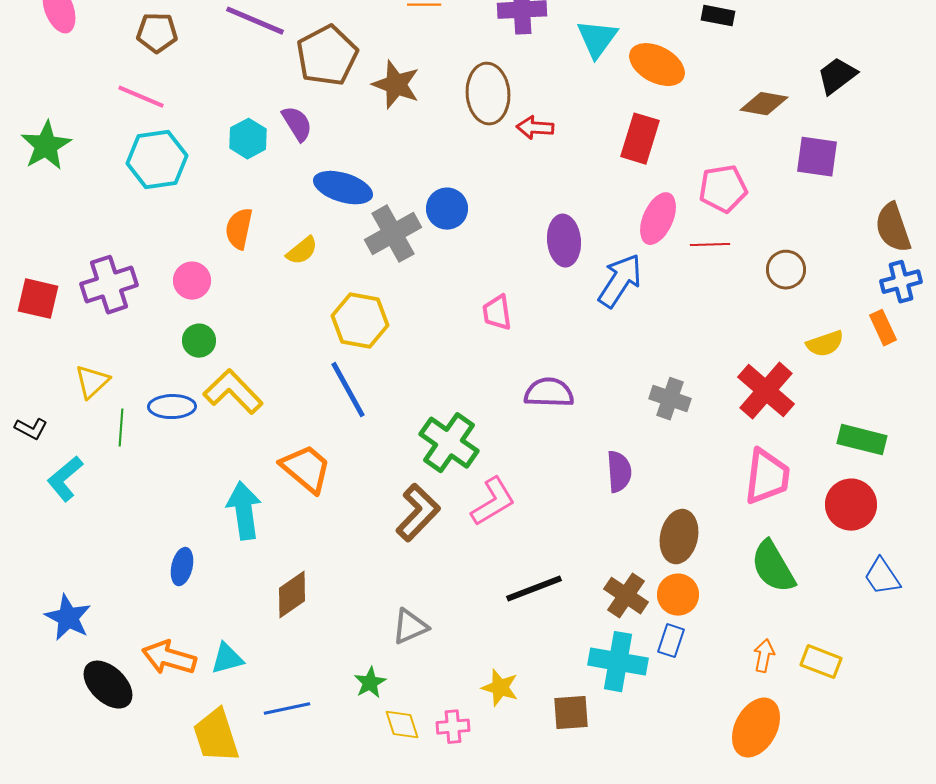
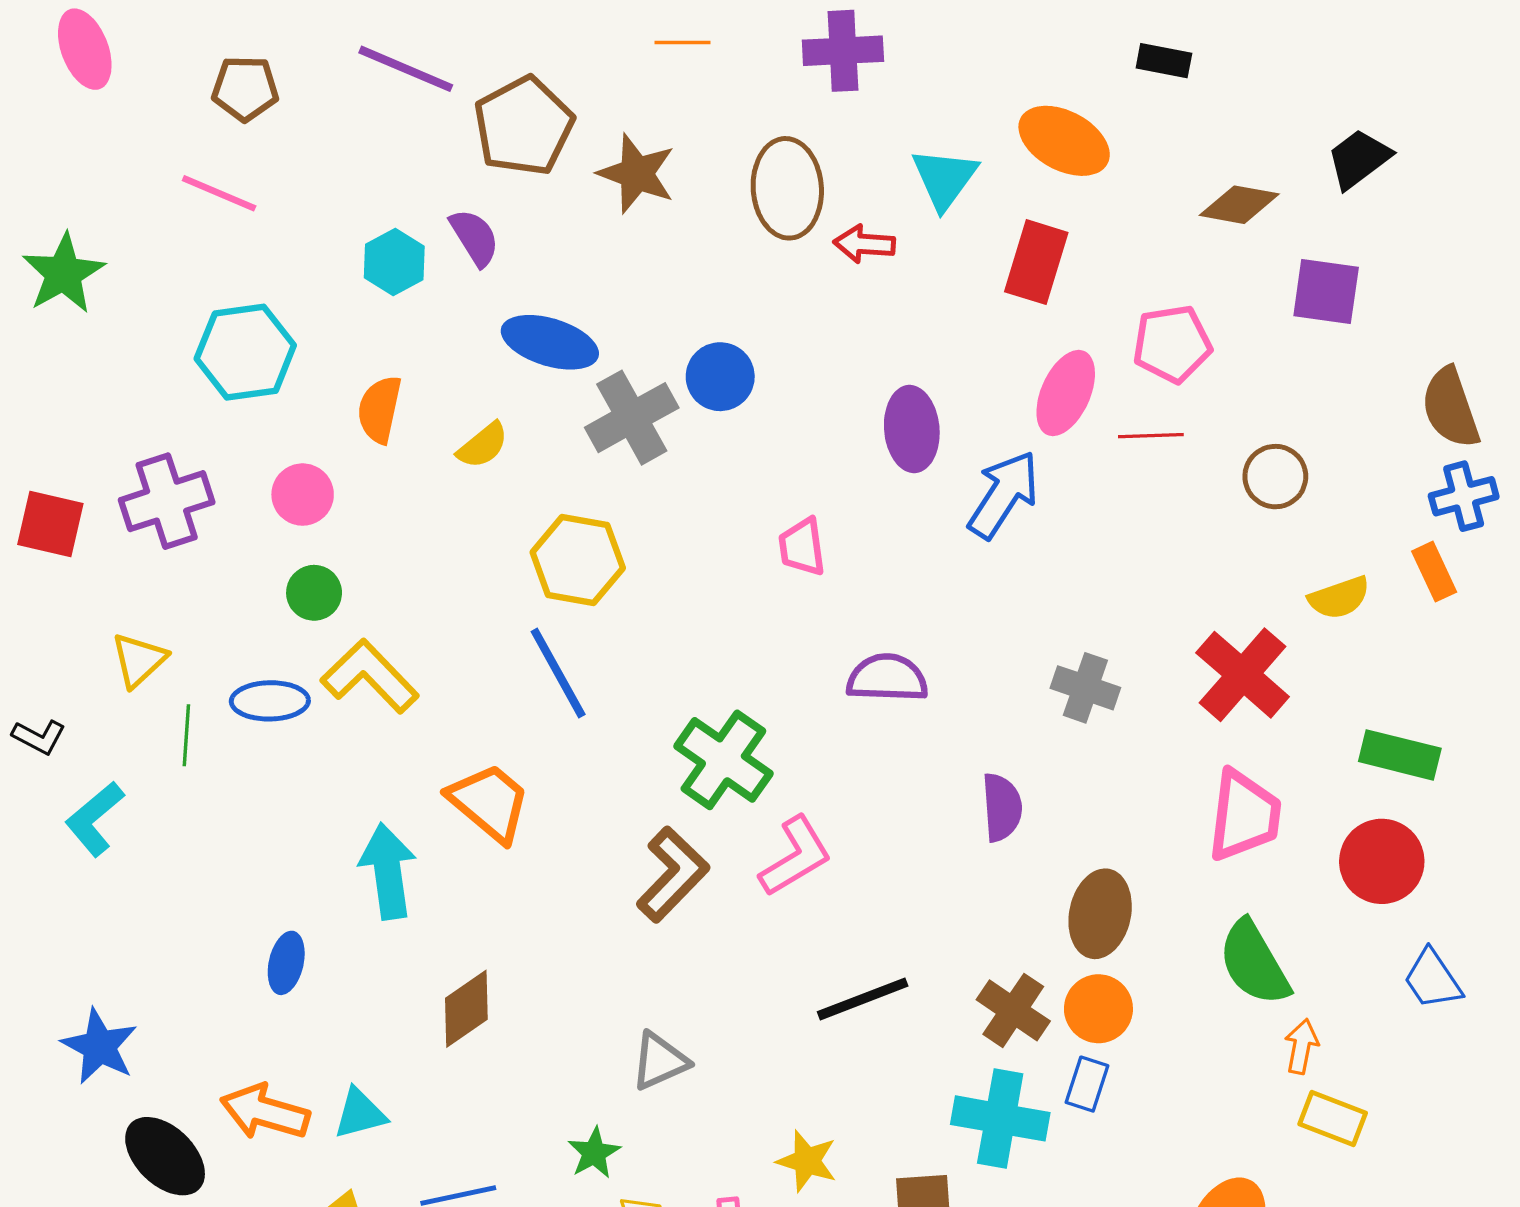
cyan triangle: (597, 39) -> (945, 178), moved
cyan hexagon: (157, 160) -> (245, 352), moved
orange arrow: (764, 656) -> (1302, 1046), moved

